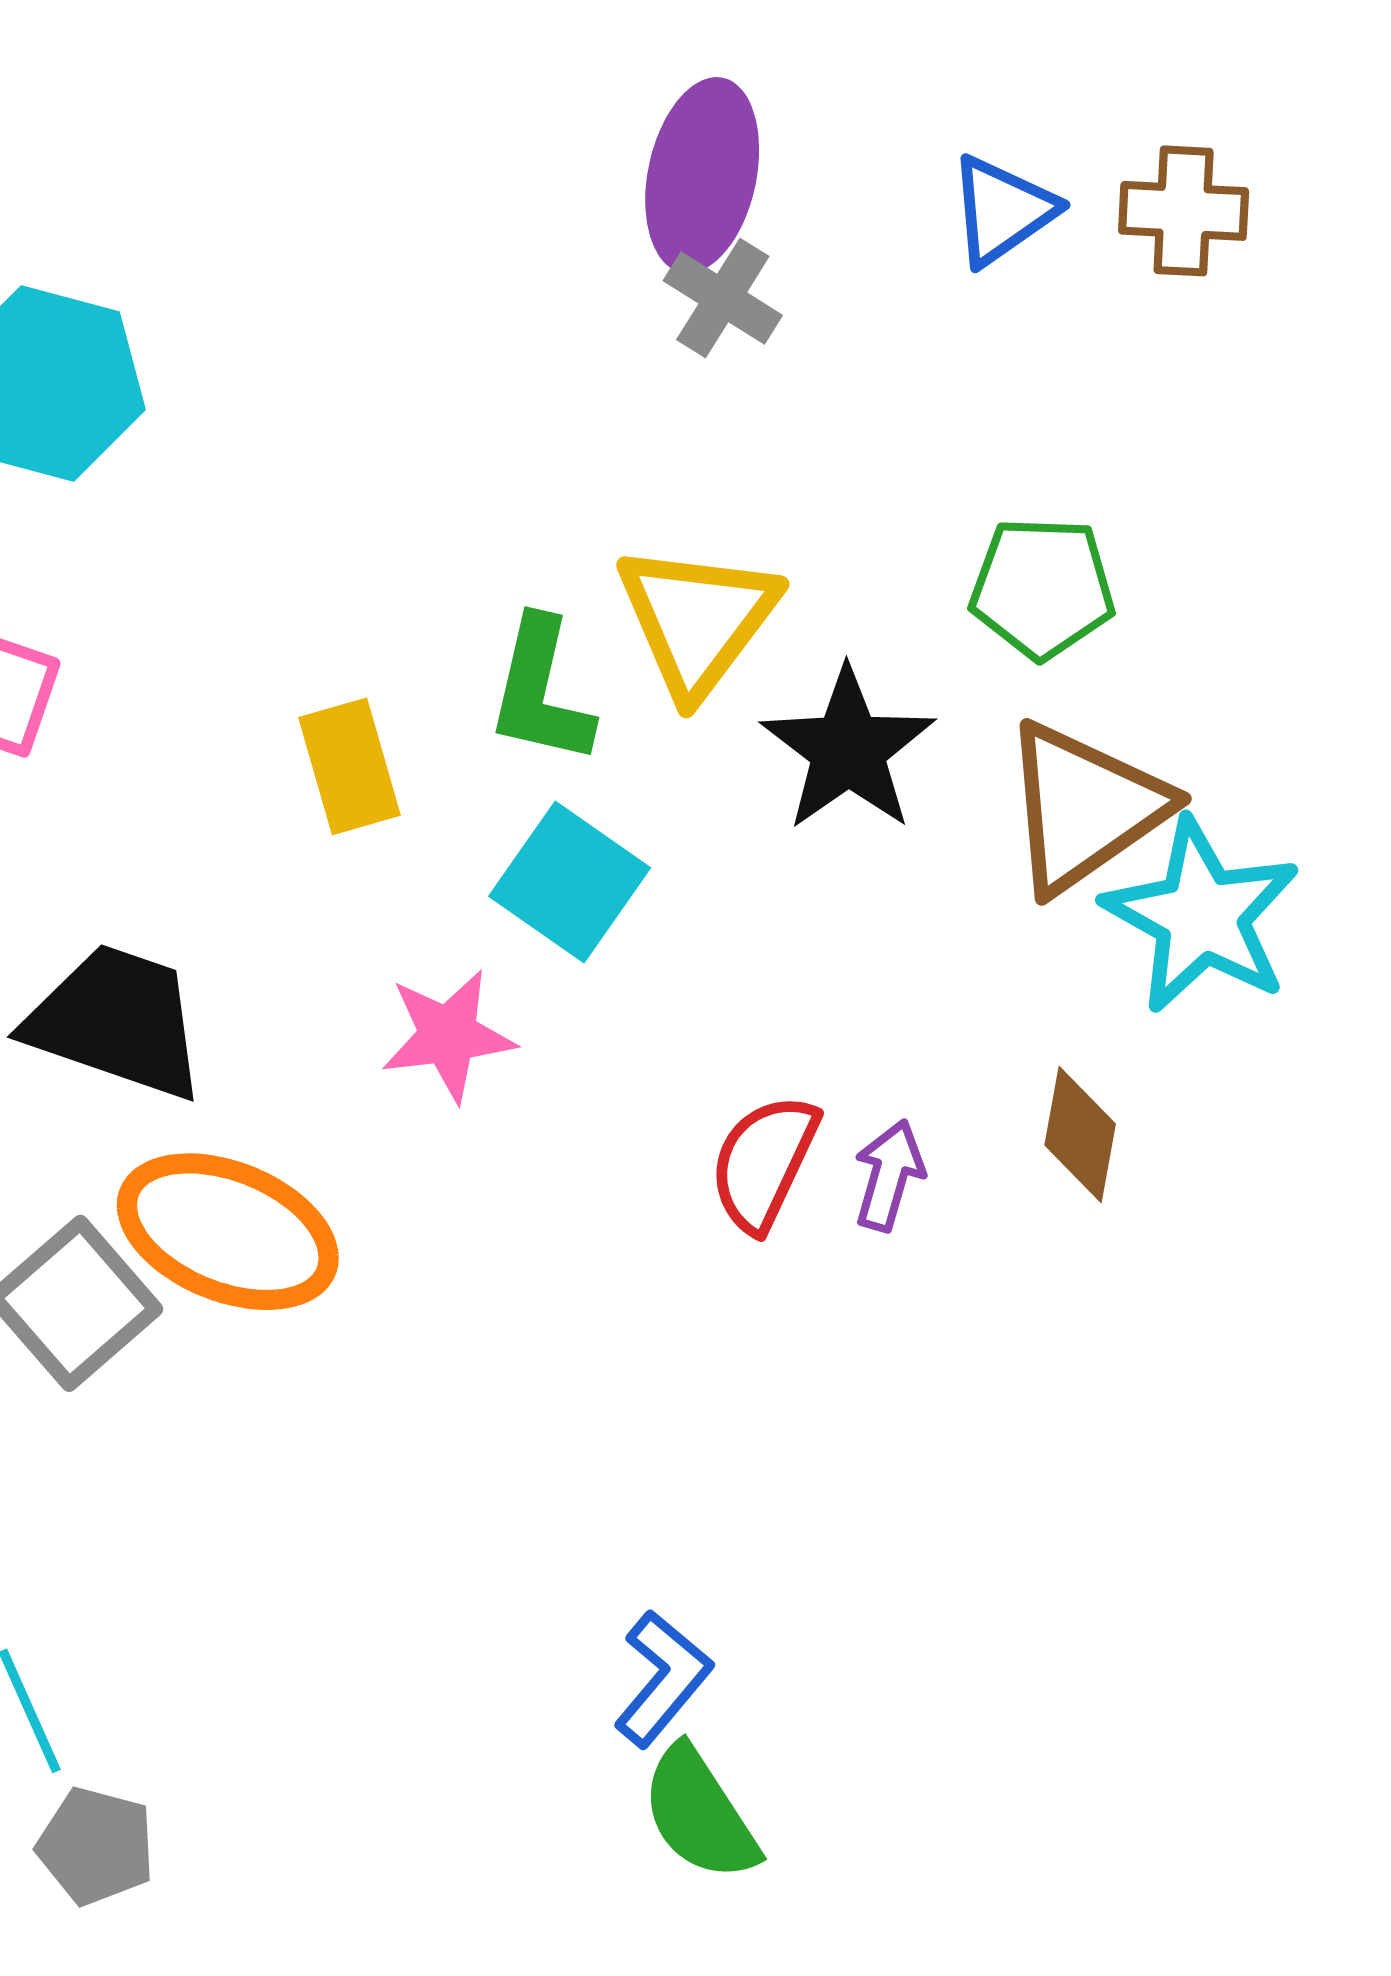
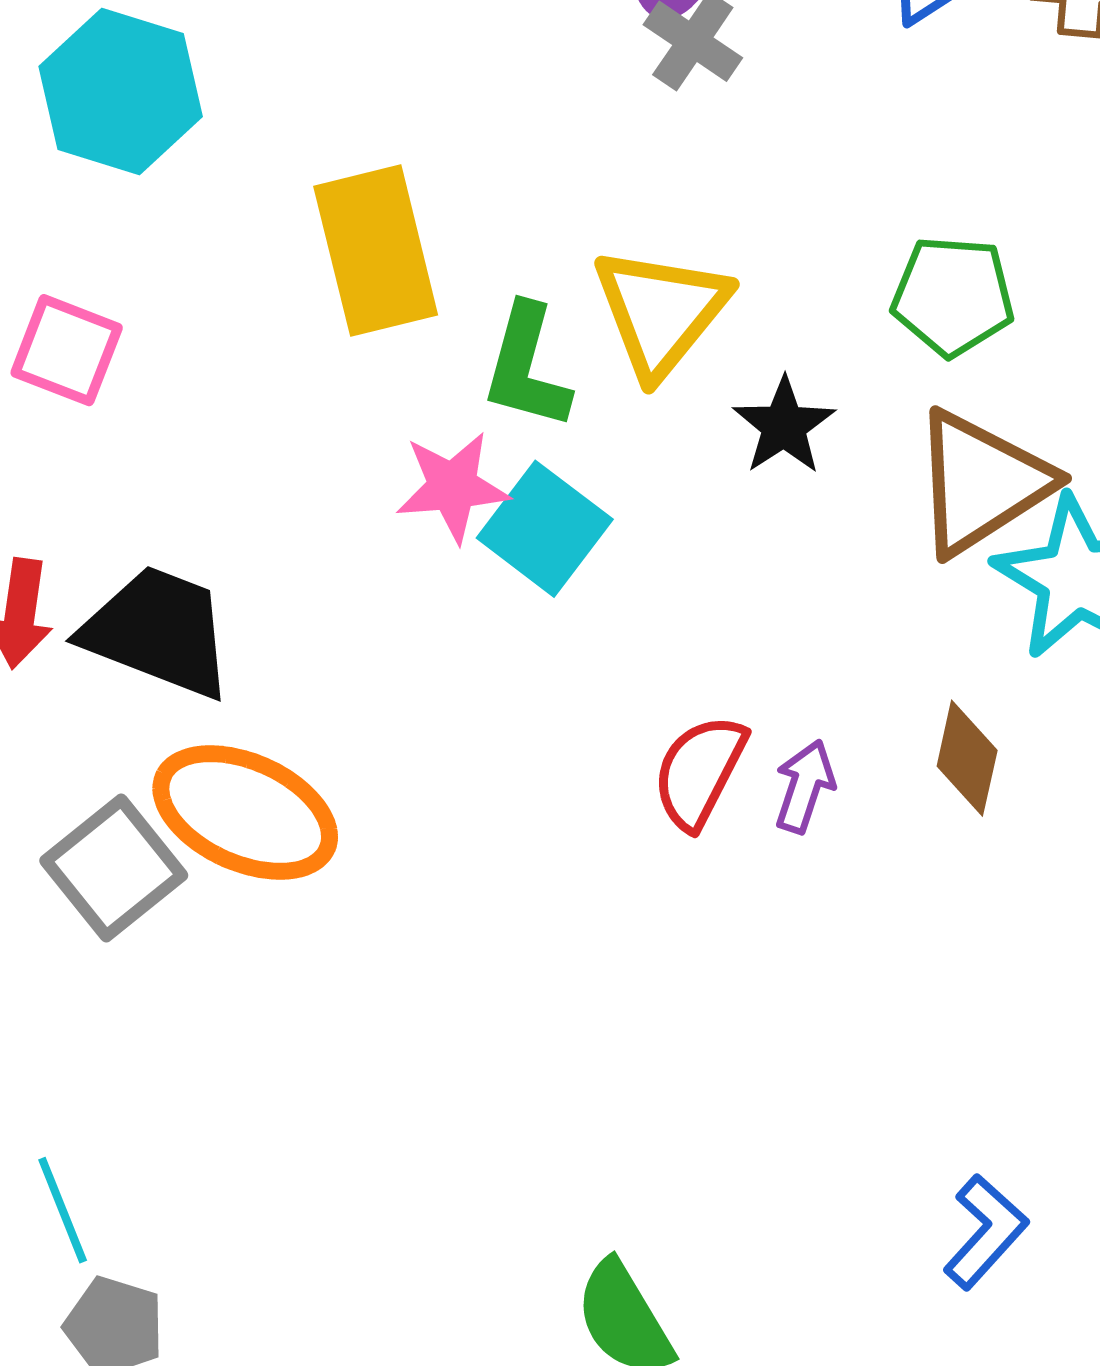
black star: (848, 749) -> (784, 426), size x0.7
yellow rectangle: (350, 766) -> (376, 251), moved, size x1.5
pink star: (448, 1035) -> (453, 487), moved
blue L-shape: (663, 1678) -> (985, 1232), moved

